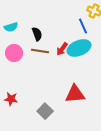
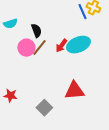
blue line: (83, 26) -> (82, 12), moved
brown line: (40, 51) -> (39, 48), turned -60
pink circle: (14, 53) -> (26, 48), moved

